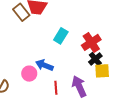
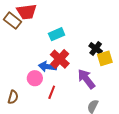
cyan rectangle: (61, 36) -> (57, 34), turned 49
red cross: (91, 42) -> (60, 59), moved
red line: (56, 88) -> (52, 92), moved, turned 40

